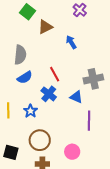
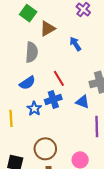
gray semicircle: (20, 55) -> (32, 52), moved
blue cross: (49, 94) -> (53, 99), turned 35
blue star: (30, 111) -> (34, 109), moved

